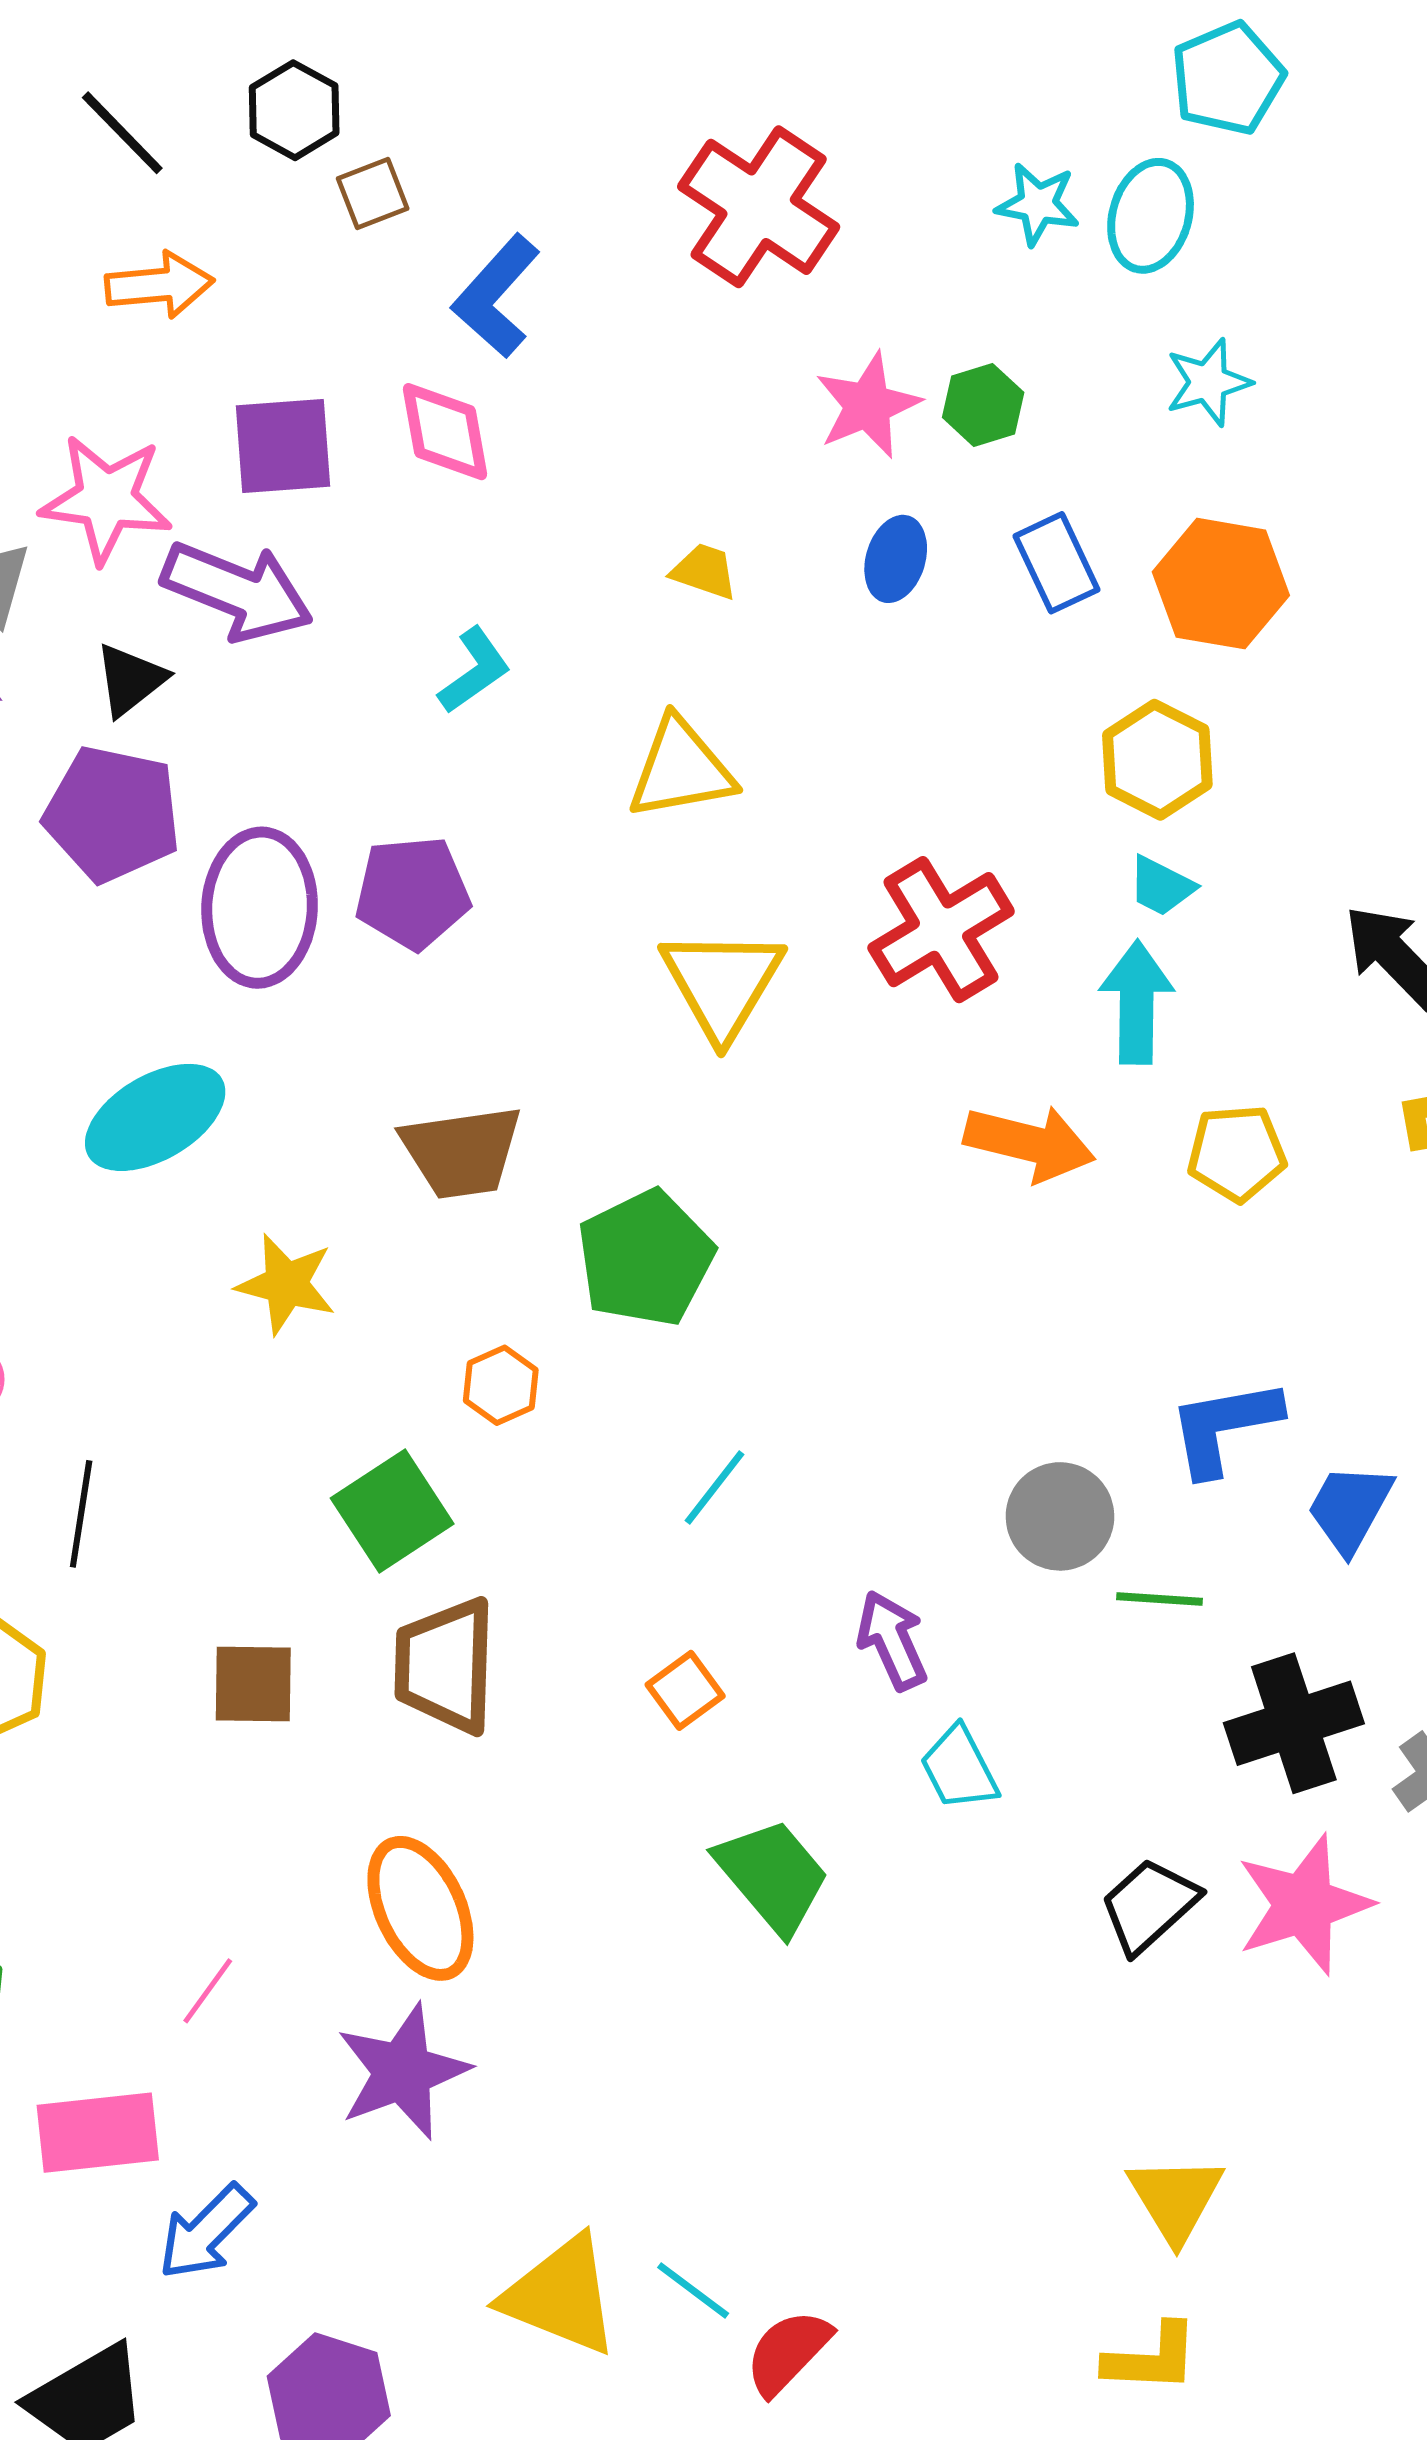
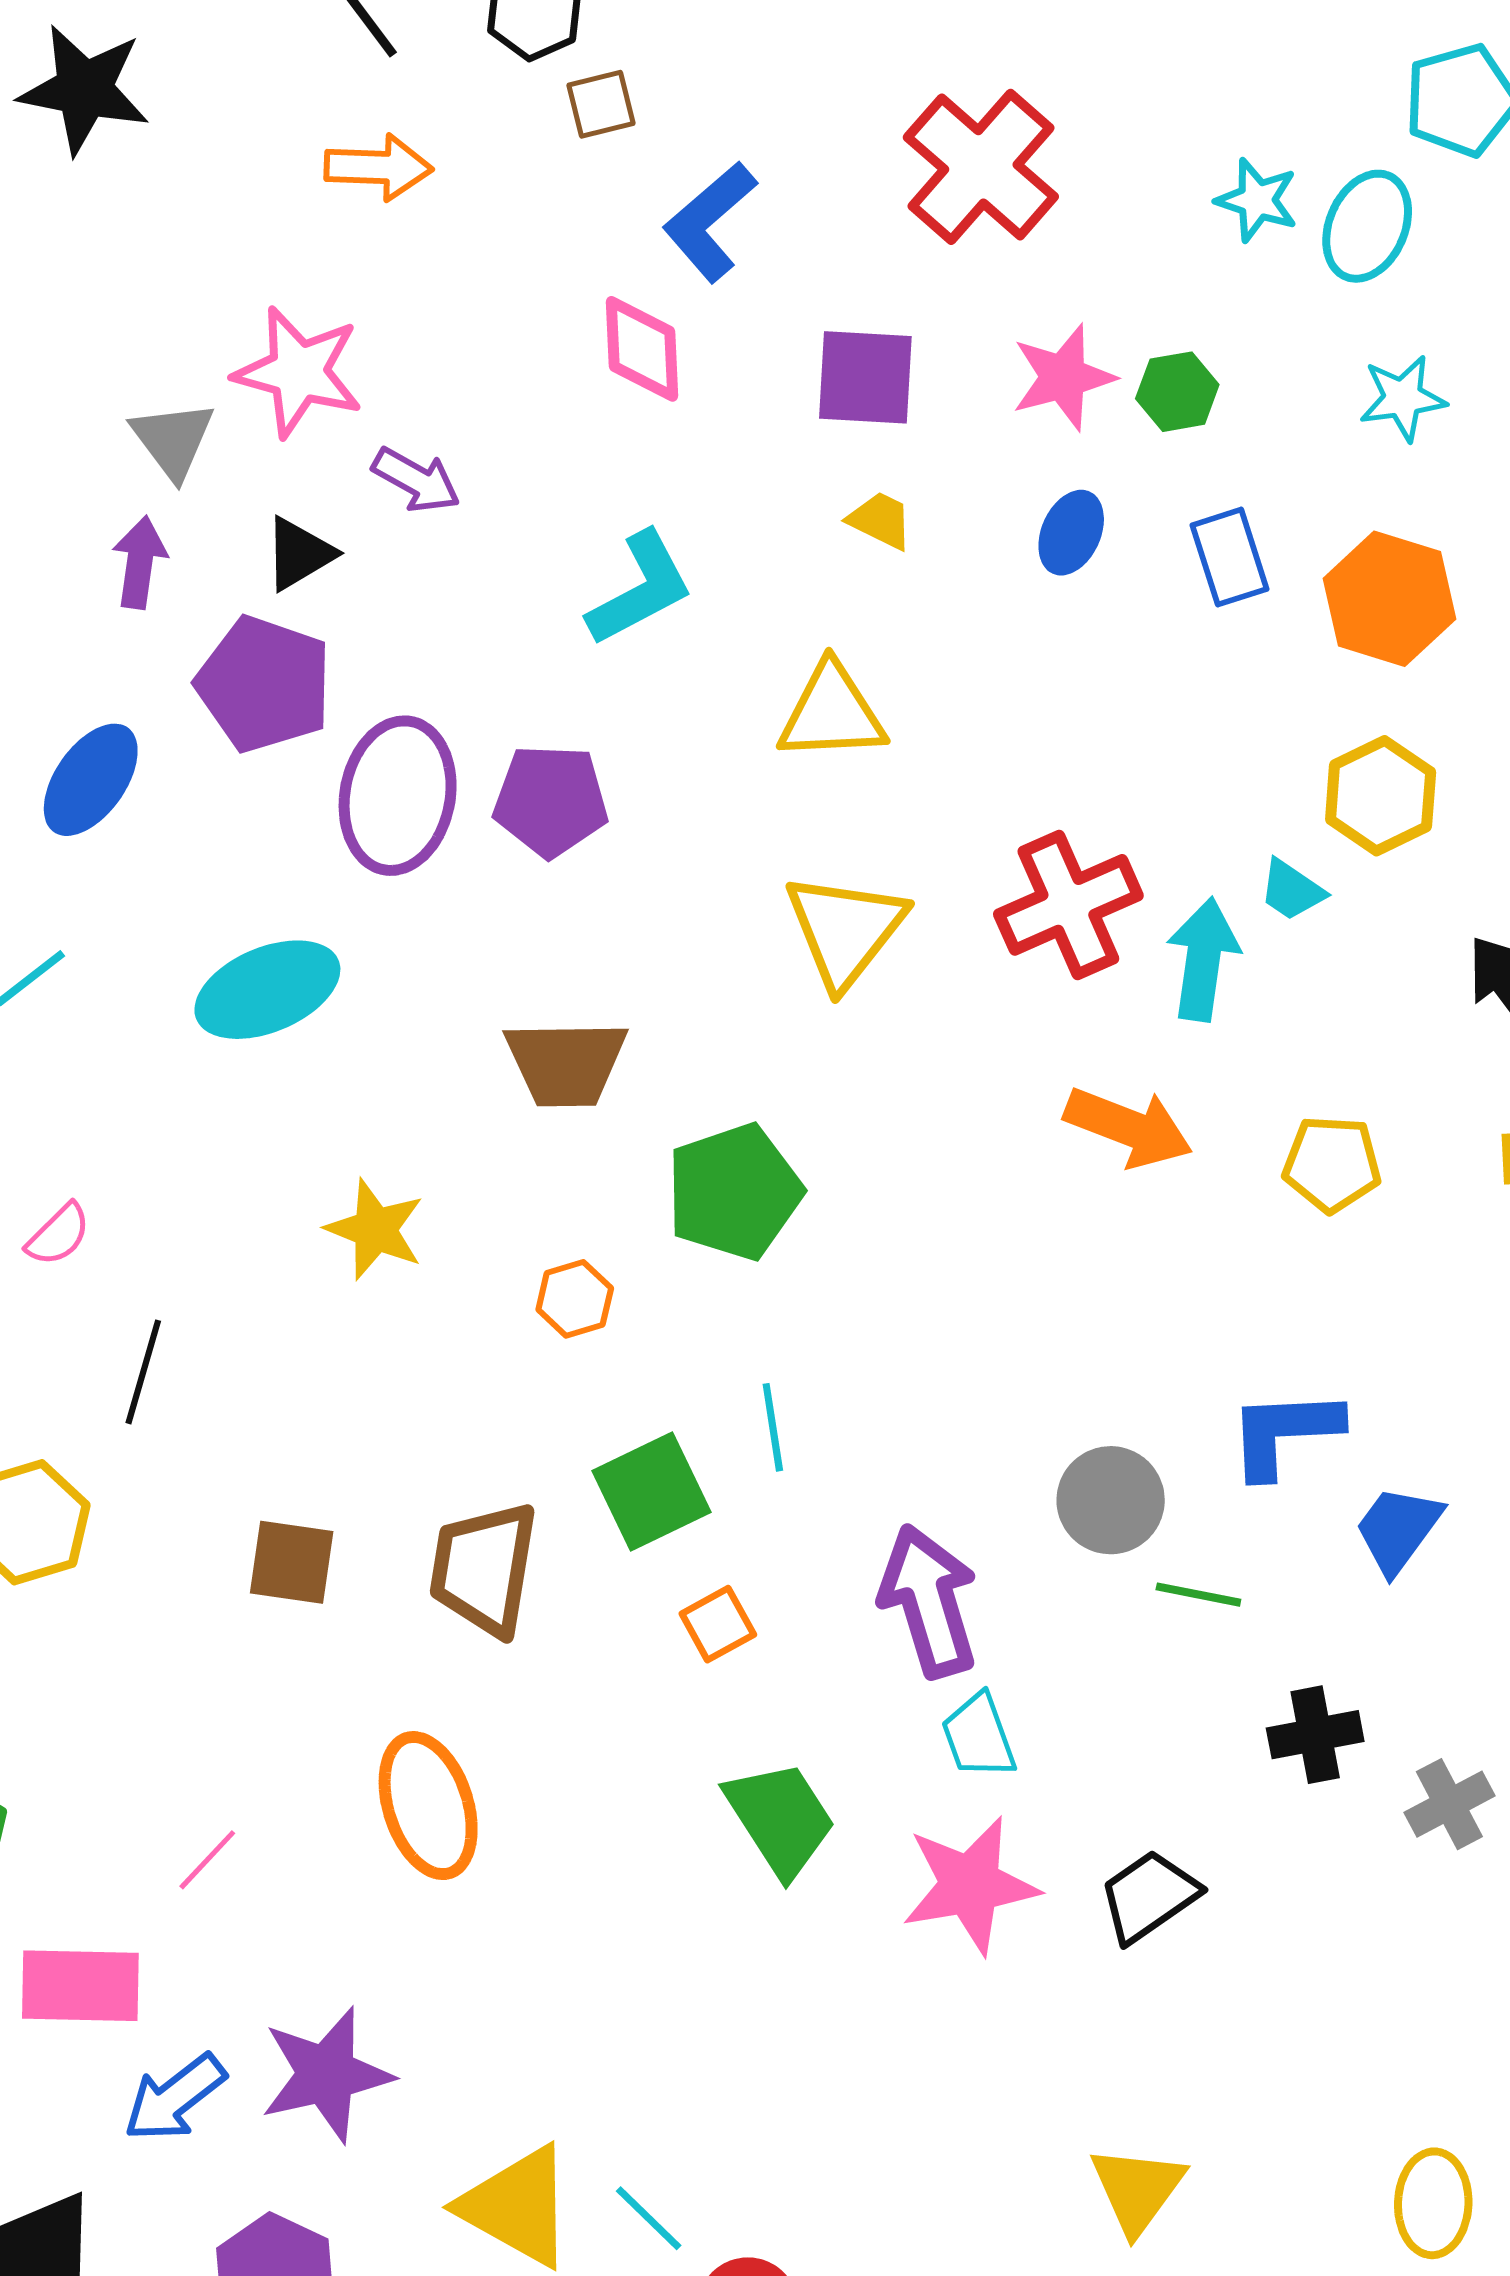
purple square: (283, 446) -> (865, 377), moved
purple arrow: (237, 591) -> (416, 480), size x0.6
cyan L-shape: (474, 670) -> (640, 589), size x1.4
yellow hexagon: (1157, 760) -> (1381, 796), moved
cyan arrow: (1137, 1002) -> (1203, 959), moved
yellow star: (286, 1284) -> (375, 1229), moved
cyan line: (714, 1488) -> (773, 1427), turned -54
green square: (392, 1511) -> (652, 1492), moved
purple arrow: (892, 1640) -> (929, 1601), size x1.5
black cross: (1294, 1723) -> (1315, 1735), size x0.7
pink star: (1304, 1905) -> (970, 1885), moved
purple star: (403, 2072) -> (326, 2074), moved

